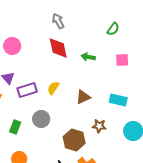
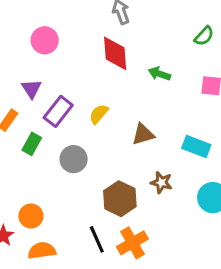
purple rectangle: (27, 90) -> (58, 111), turned -42
green rectangle: (15, 127) -> (32, 144), moved

